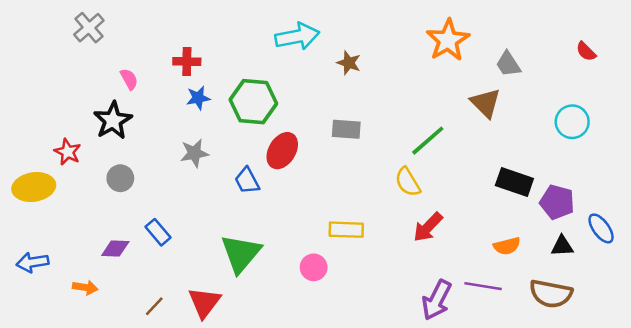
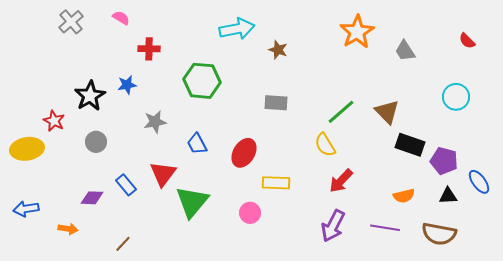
pink semicircle: (129, 79) -> (121, 18), moved, turned -30
blue star: (198, 98) -> (127, 85), moved
brown triangle: (486, 103) -> (387, 112), moved
red ellipse: (282, 151) -> (244, 153), moved
purple arrow: (437, 300) -> (333, 226), moved
red triangle: (204, 302) -> (163, 174), moved

